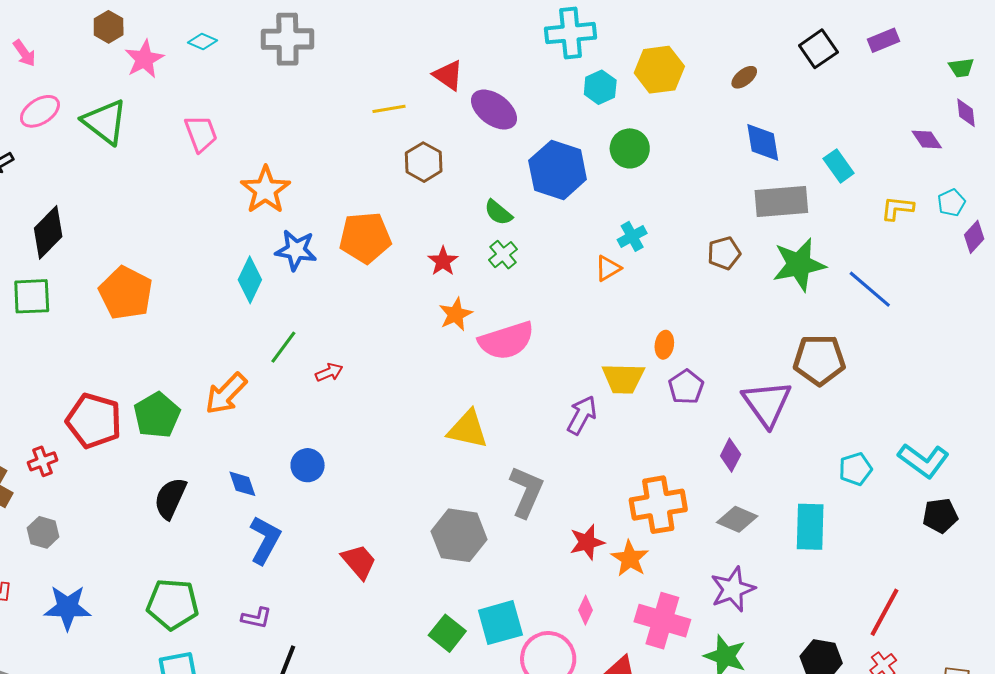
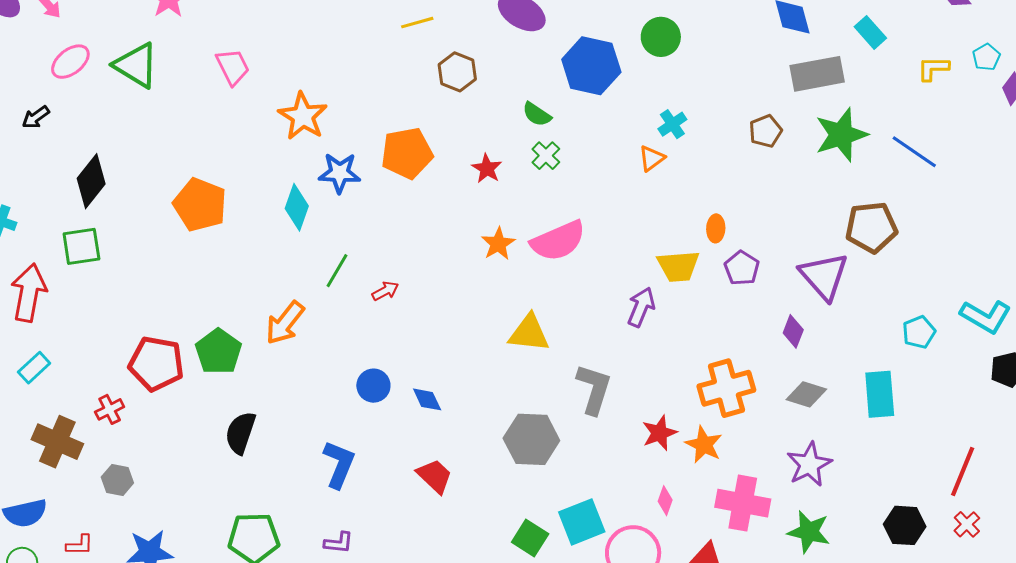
orange pentagon: (126, 293) -> (200, 205), moved
orange star: (456, 314) -> (498, 244), moved
blue diamond: (242, 484) -> (427, 399), moved

